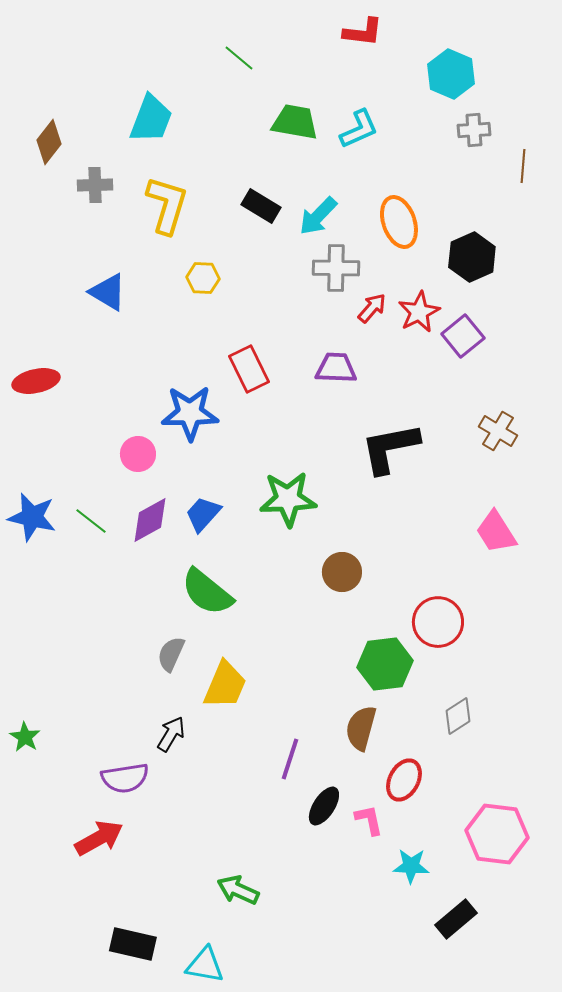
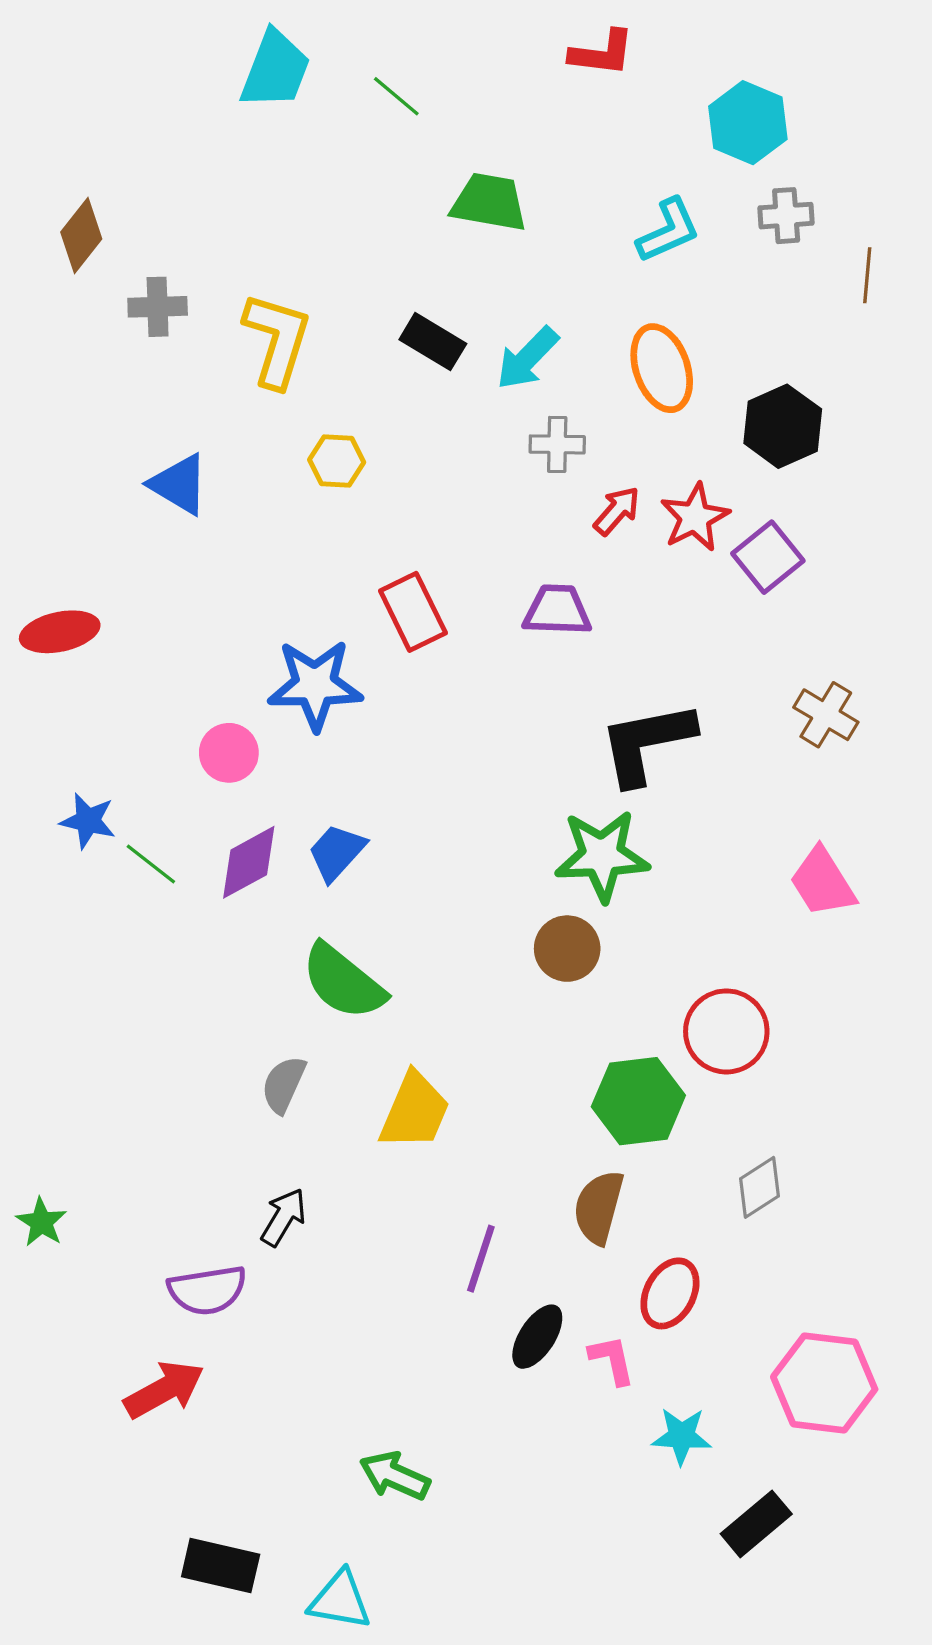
cyan trapezoid: (151, 119) -> (275, 70), moved
cyan L-shape: (359, 129) -> (668, 230), moved
gray cross: (336, 268) -> (557, 444), size x0.7
green star: (288, 499) -> (602, 856), moved
blue star: (32, 517) -> (88, 821), moved, size x0.7
yellow trapezoid: (225, 685) -> (415, 1111), moved

